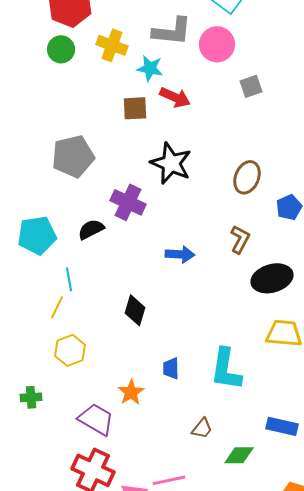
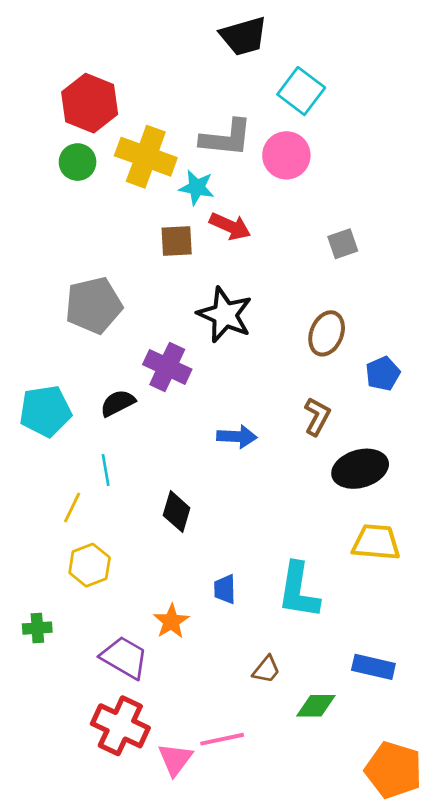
yellow cross: (112, 45) -> (146, 157), size x1.4
gray square: (251, 86) -> (343, 244), moved
cyan line: (69, 279) -> (106, 470), moved

